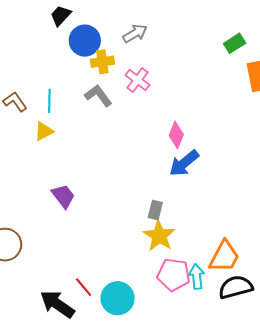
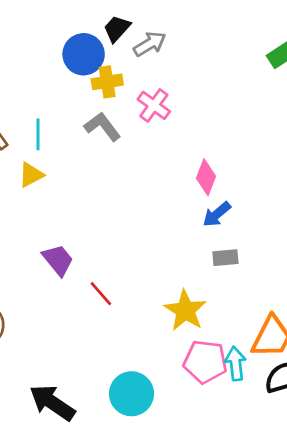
black trapezoid: (61, 15) -> (117, 29), moved
blue arrow: (184, 163) -> (217, 214), size x0.7
gray rectangle: (155, 210) -> (225, 258), moved, turned 72
red line: (84, 287) -> (101, 294), moved

